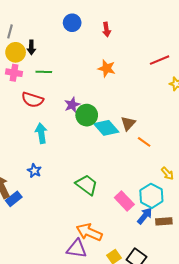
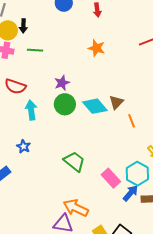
red semicircle: (32, 100) -> (15, 86), moved
green circle: (87, 115) -> (65, 104), moved
orange line: (144, 142) -> (132, 121), turned 32

